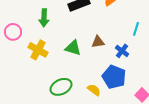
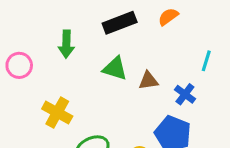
green triangle: (73, 48) -> (115, 68), moved
yellow cross: (38, 50) -> (57, 113), moved

